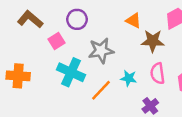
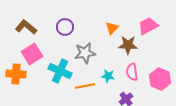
orange triangle: (133, 21) -> (112, 28), turned 48
pink square: (57, 41) -> (32, 54), moved, size x1.5
orange line: (101, 90) -> (85, 86), turned 36

